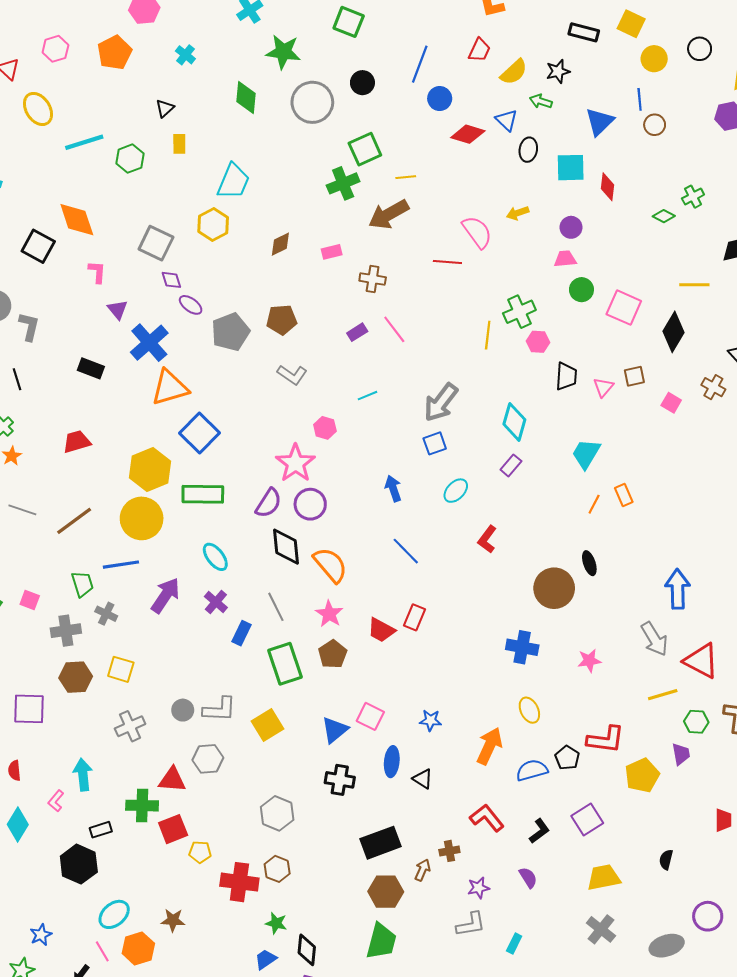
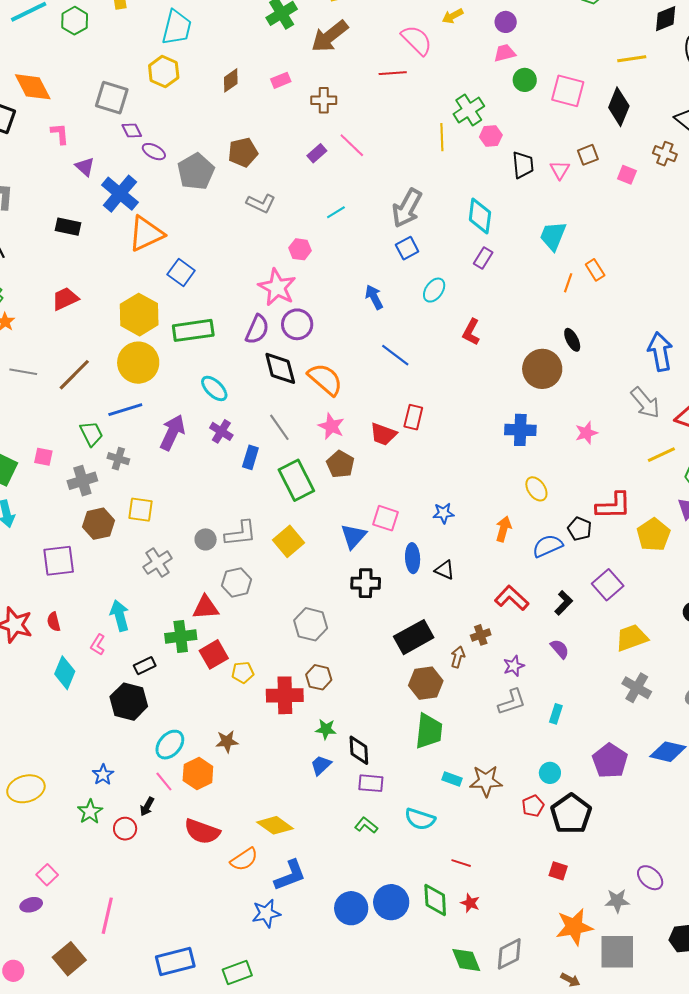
blue square: (200, 433) -> (181, 273), size x0.7
orange arrow: (489, 746) -> (504, 529), size x0.7

